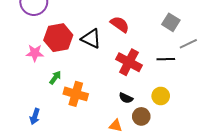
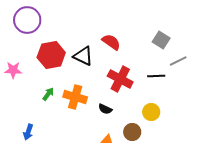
pink star: (35, 53) -> (13, 70), moved
orange cross: (76, 94) -> (75, 97), moved
black semicircle: (126, 98) -> (105, 109), moved

